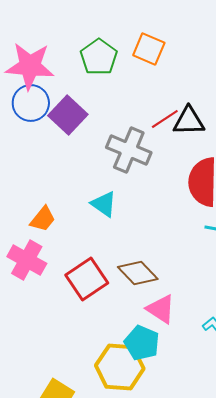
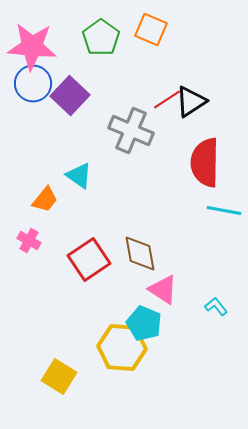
black triangle: (189, 121) -> (191, 102), turned -32
cyan triangle: (104, 204) -> (79, 176), moved
pink cross: (27, 260) -> (29, 240), size x0.6
brown diamond: (138, 273) -> (140, 254), turned 33

